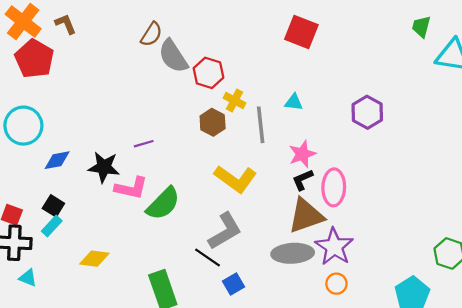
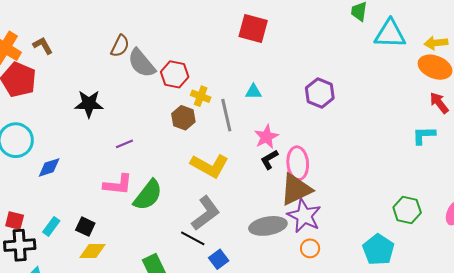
black star: (104, 167) -> (89, 104), moved
black square: (53, 206) -> (85, 227), moved
brown triangle: (306, 216) -> (296, 189), moved

